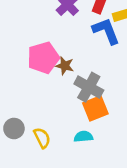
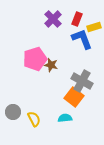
gray cross: (89, 87) -> (82, 81), moved
orange square: (95, 108) -> (74, 97), turned -30

